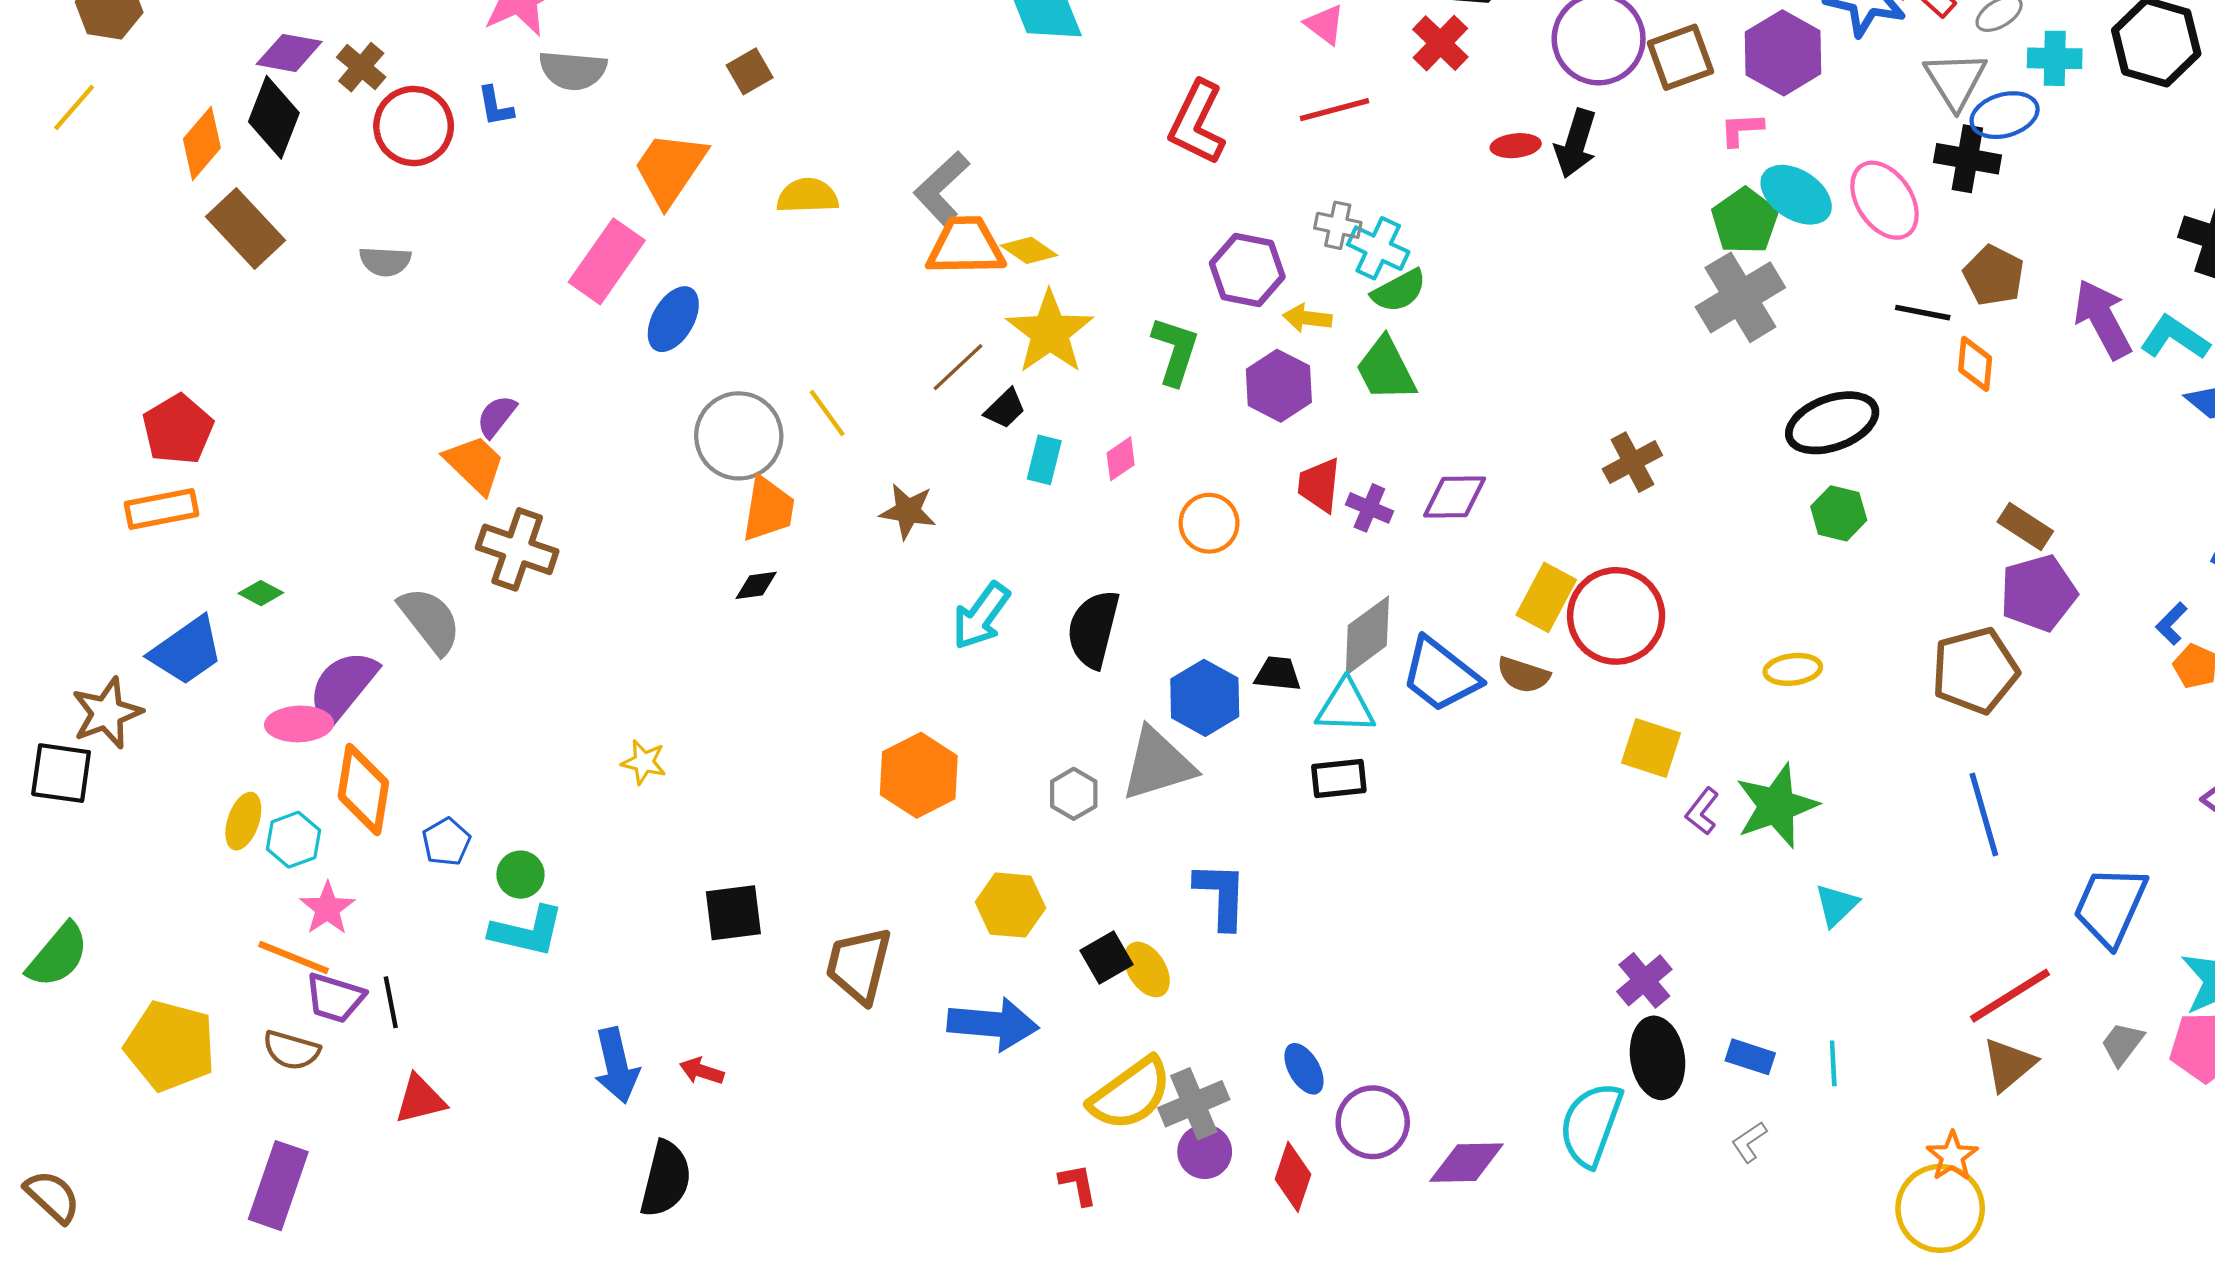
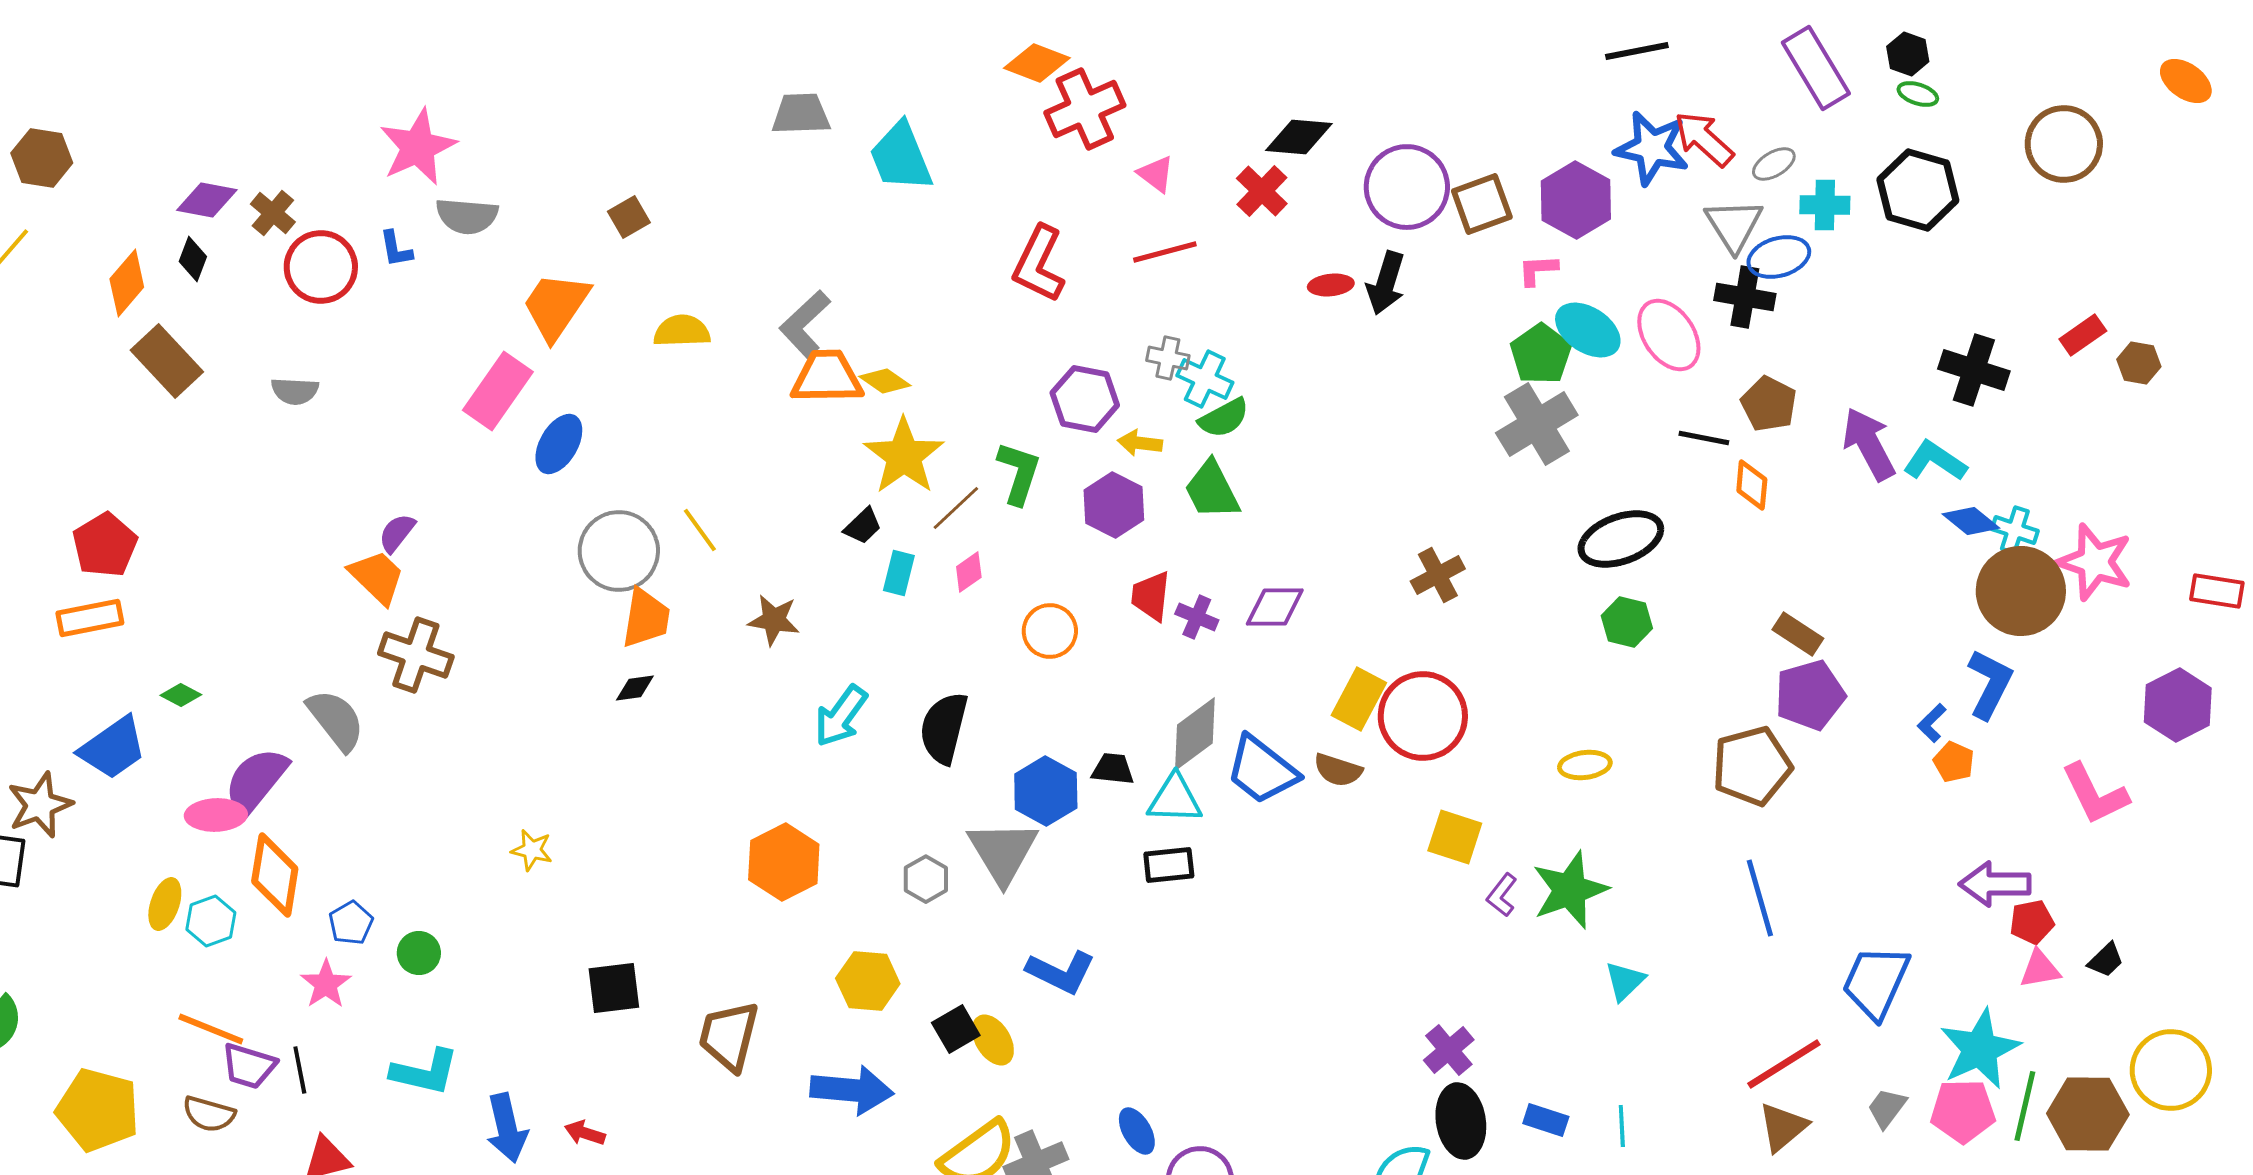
black diamond: (274, 117) -> (193, 259), size x0.6
brown line: (958, 367) -> (956, 508), moved
gray triangle: (1158, 764) -> (1003, 852), turned -44
blue L-shape: (1221, 895) -> (1061, 972), turned 114
pink star: (327, 908) -> (326, 984), moved
cyan L-shape: (527, 931) -> (425, 1072), moved

